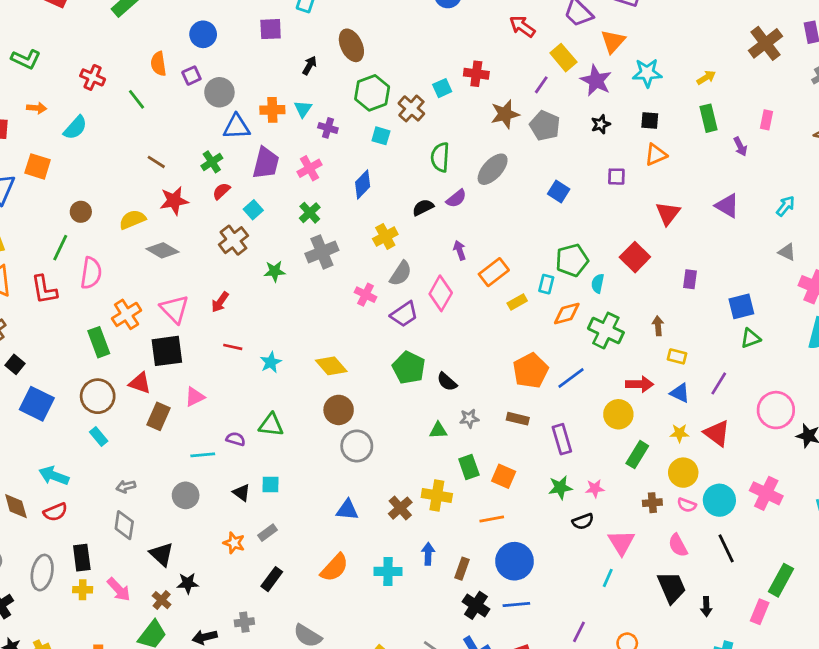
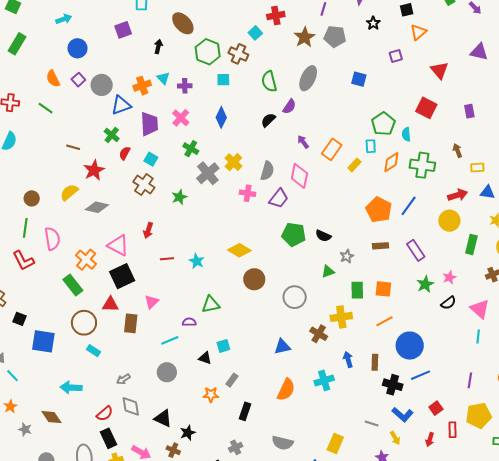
yellow cross: (385, 236) -> (233, 162), moved
gray circle: (357, 446) -> (295, 297), moved
green rectangle: (469, 467) -> (357, 290), turned 36
red semicircle: (55, 512) -> (105, 414), moved

